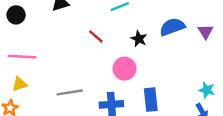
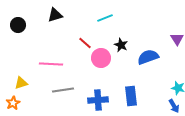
blue semicircle: (172, 27) -> (148, 57), moved
pink line: (22, 57) -> (51, 64), moved
pink circle: (125, 69) -> (101, 58), moved

